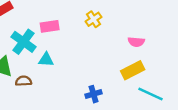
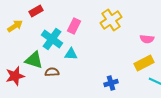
yellow cross: (93, 19) -> (111, 20), size x1.5
pink rectangle: (50, 26) -> (74, 26), turned -56

